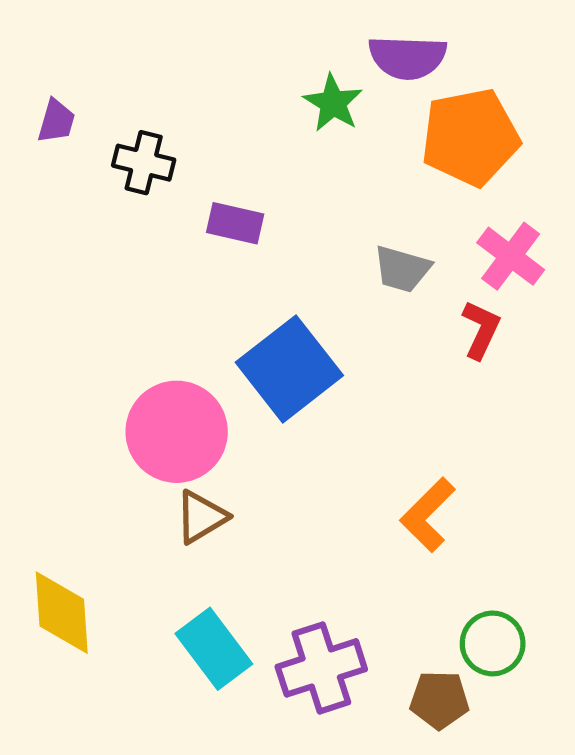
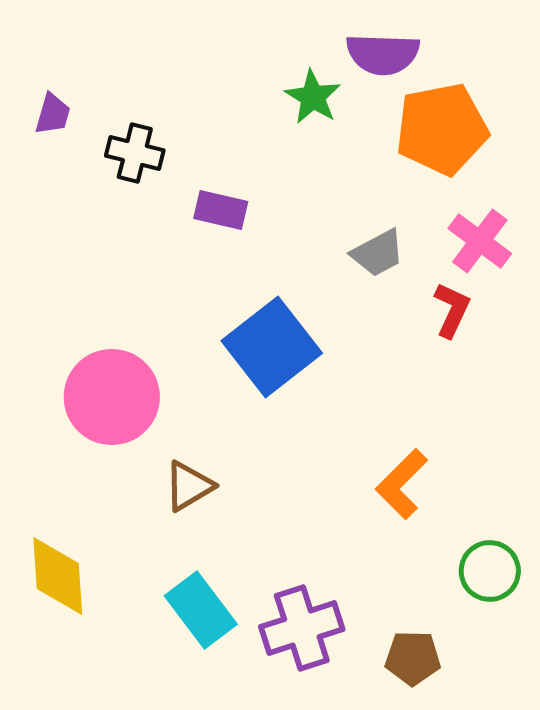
gray trapezoid: (402, 269) -> (378, 253), turned -44
pink circle: (177, 432) -> (112, 397), moved
green circle: (493, 643) -> (490, 571), moved

